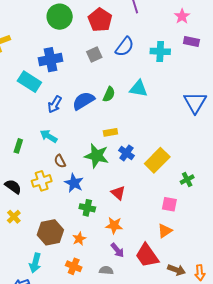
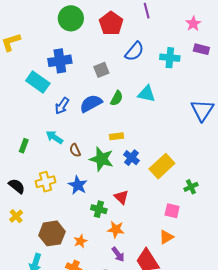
gray square: (94, 55) -> (101, 70), moved
brown semicircle: (60, 161) -> (75, 150), moved
green cross: (87, 208) -> (99, 209), moved

